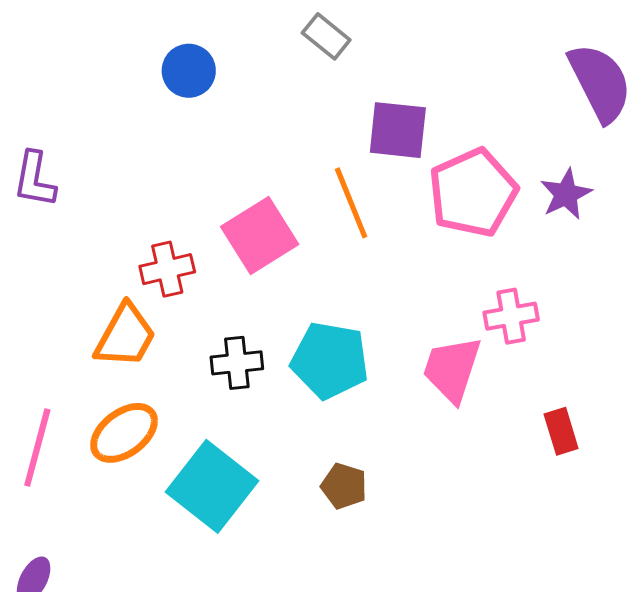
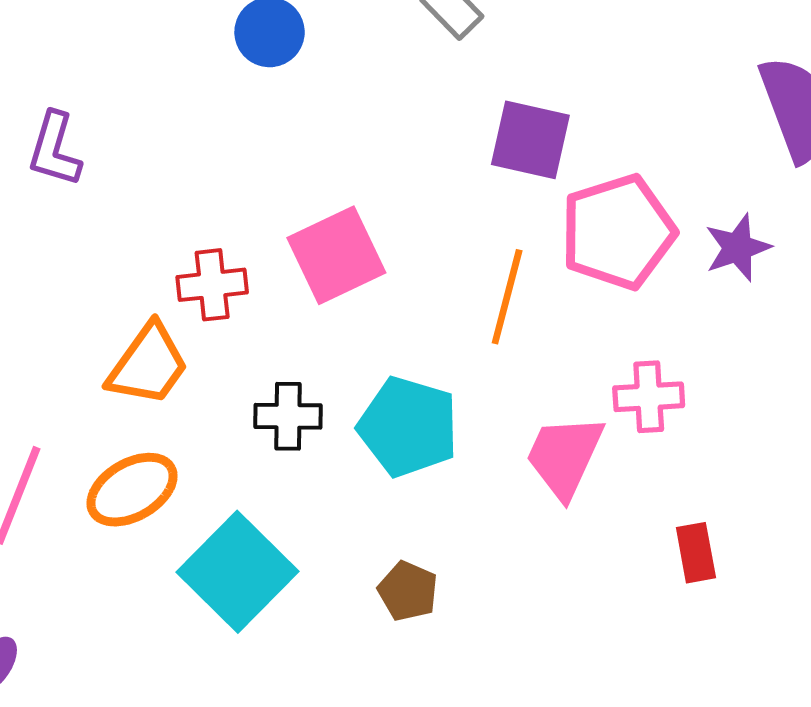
orange line: (351, 203) -> (507, 297), moved, turned 30

